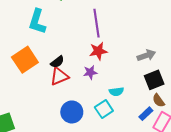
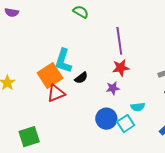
cyan L-shape: (37, 21) -> (63, 61), moved
red triangle: (59, 76) -> (56, 93), moved
blue circle: (72, 112) -> (106, 119), moved

